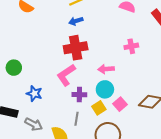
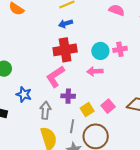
cyan circle: (105, 89) -> (100, 51), moved
gray line: (77, 119) -> (72, 126), moved
gray arrow: (34, 124) -> (45, 110), moved, turned -114

